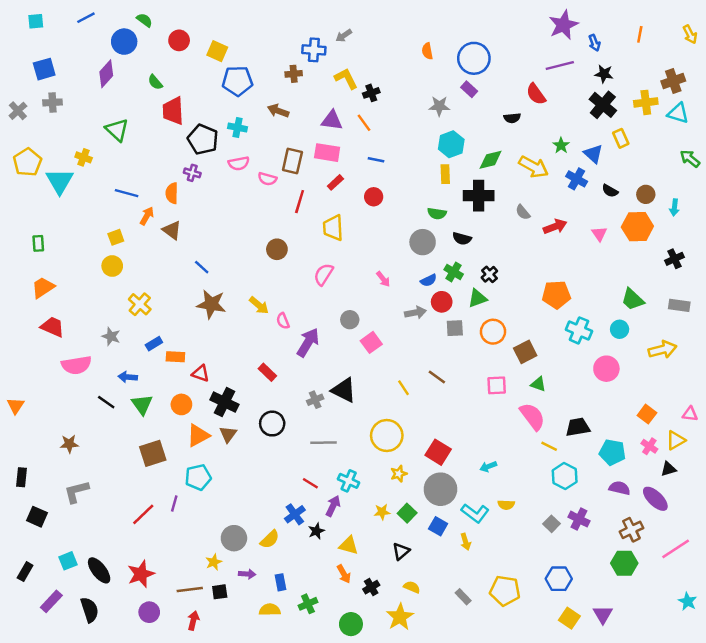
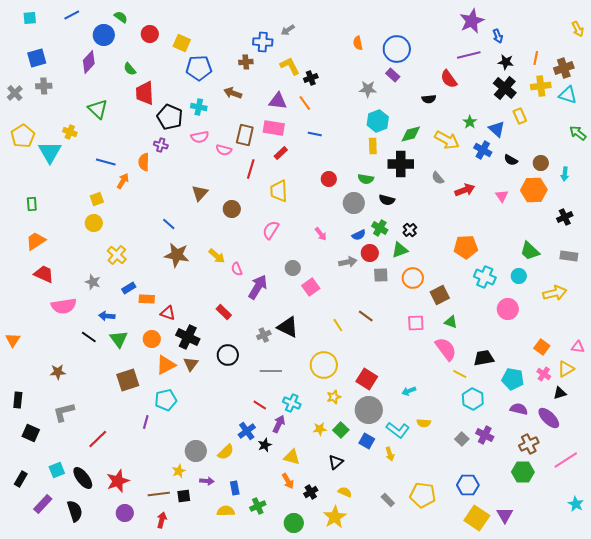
orange line: (640, 34) -> (536, 58), moved
red circle: (374, 197) -> (329, 179), moved
brown triangle: (172, 230) -> (200, 193), moved, turned 36
red line: (143, 514) -> (98, 439), moved
yellow square: (569, 618) -> (477, 518), size x1.4

